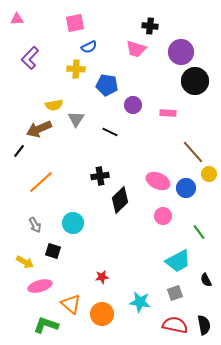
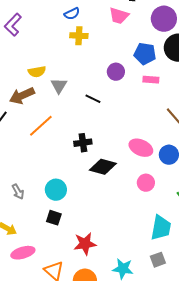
yellow cross: (76, 69) -> (79, 36), moved
blue pentagon: (107, 85) -> (145, 54), moved
orange line: (41, 182) -> (41, 126), moved
black diamond: (120, 200) -> (103, 167), turned 60
black square: (53, 251) -> (54, 218), moved
cyan trapezoid: (178, 261) -> (161, 228), turned -52
red star: (102, 277) -> (85, 244), size x1.6

